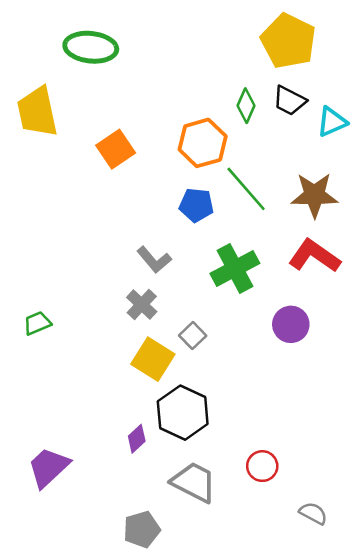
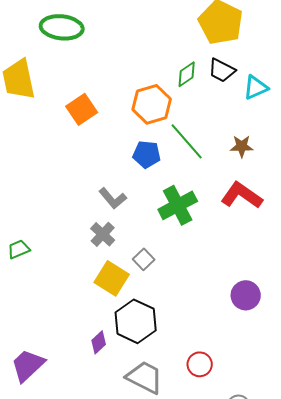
green diamond: (246, 106) -> (187, 74), turned 32
brown star: (314, 195) -> (242, 146), size x0.6
purple circle: (291, 324) -> (246, 295), moved

